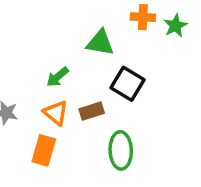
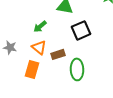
black square: (128, 84) -> (81, 30), turned 36
brown rectangle: (92, 111) -> (58, 54), moved

